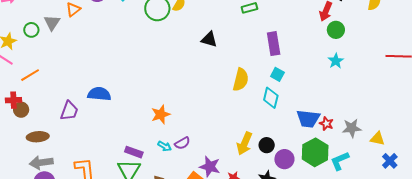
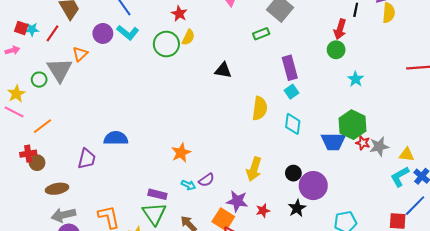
gray triangle: (52, 23) -> (60, 70), size x1.5
green circle: (336, 30) -> (336, 50), moved
cyan square: (277, 74) -> (292, 92), moved, turned 32
red star: (326, 124) -> (363, 143), moved
yellow arrow: (244, 143) -> (254, 169), moved
green hexagon: (315, 152) -> (353, 125), moved
purple circle: (284, 159) -> (313, 186), size x1.4
cyan L-shape: (340, 161) -> (400, 177), moved

